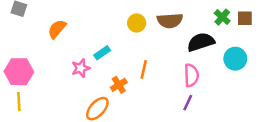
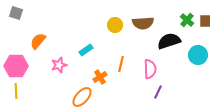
orange semicircle: (57, 29) -> (38, 41), moved
pink star: (81, 68) -> (59, 65), moved
pink semicircle: (191, 75) -> (150, 69), moved

